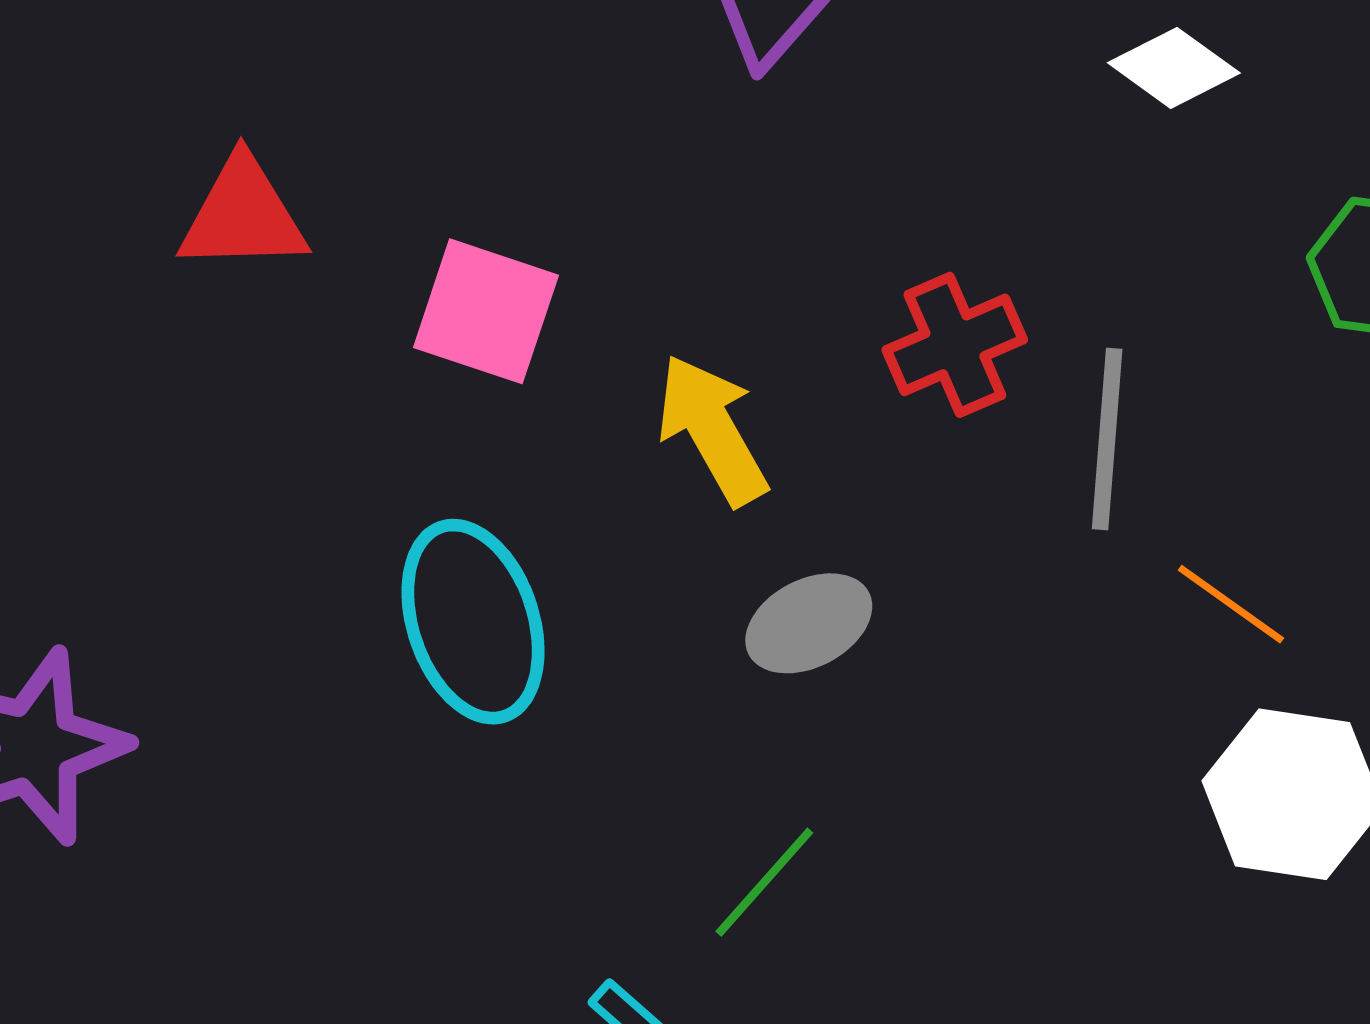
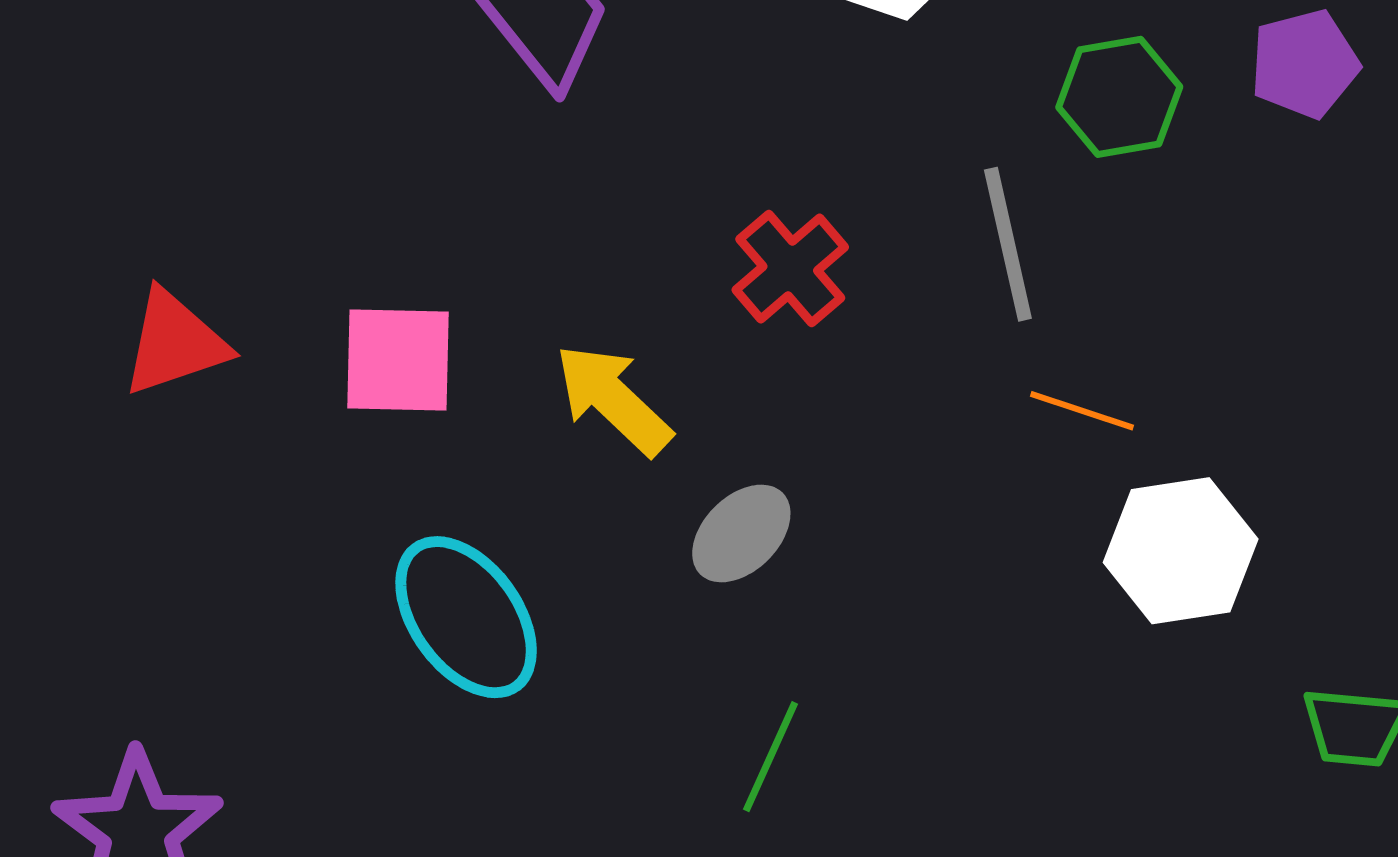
gray line: (1107, 439) -> (1008, 244), moved

